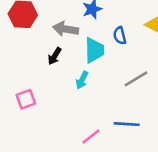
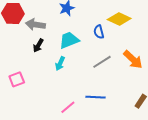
gray arrow: (66, 29) -> (35, 25), moved
blue semicircle: (120, 36) -> (99, 32), moved
cyan trapezoid: (94, 50) -> (69, 40), turned -110

